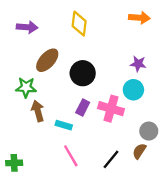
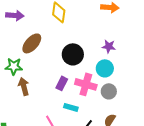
black circle: (83, 73) -> (73, 54), moved
cyan rectangle: (64, 125) -> (71, 107), moved
gray circle: (149, 131) -> (109, 91), moved

